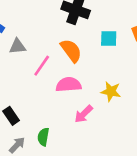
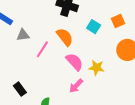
cyan square: (109, 38) -> (94, 27), turned 32
pink semicircle: (69, 85) -> (74, 62), moved, turned 54

